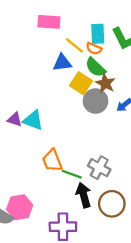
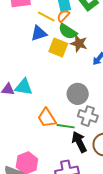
orange semicircle: (94, 49) -> (63, 16), turned 120
gray circle: (96, 101) -> (78, 94), moved

